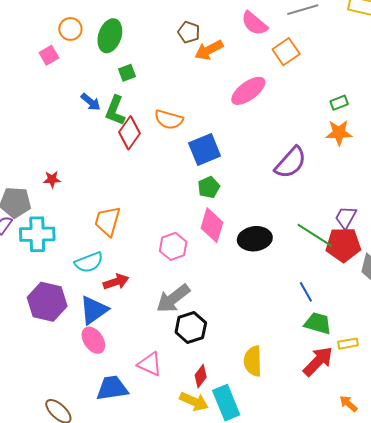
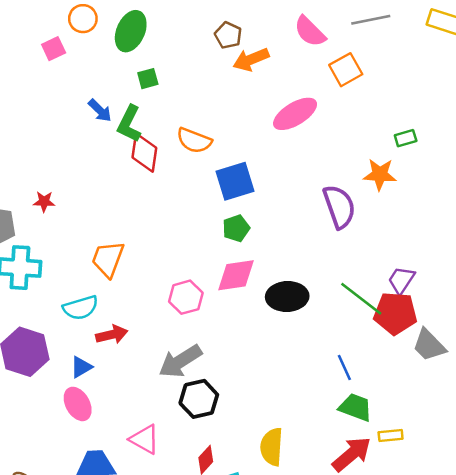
red diamond: (130, 133) -> (144, 153), turned -32
orange star: (339, 133) -> (380, 174), moved
purple semicircle: (290, 163) -> (339, 207), turned -66
pink diamond: (212, 225) -> (236, 275), turned 60
blue triangle: (94, 310) -> (81, 367), size x0.6

